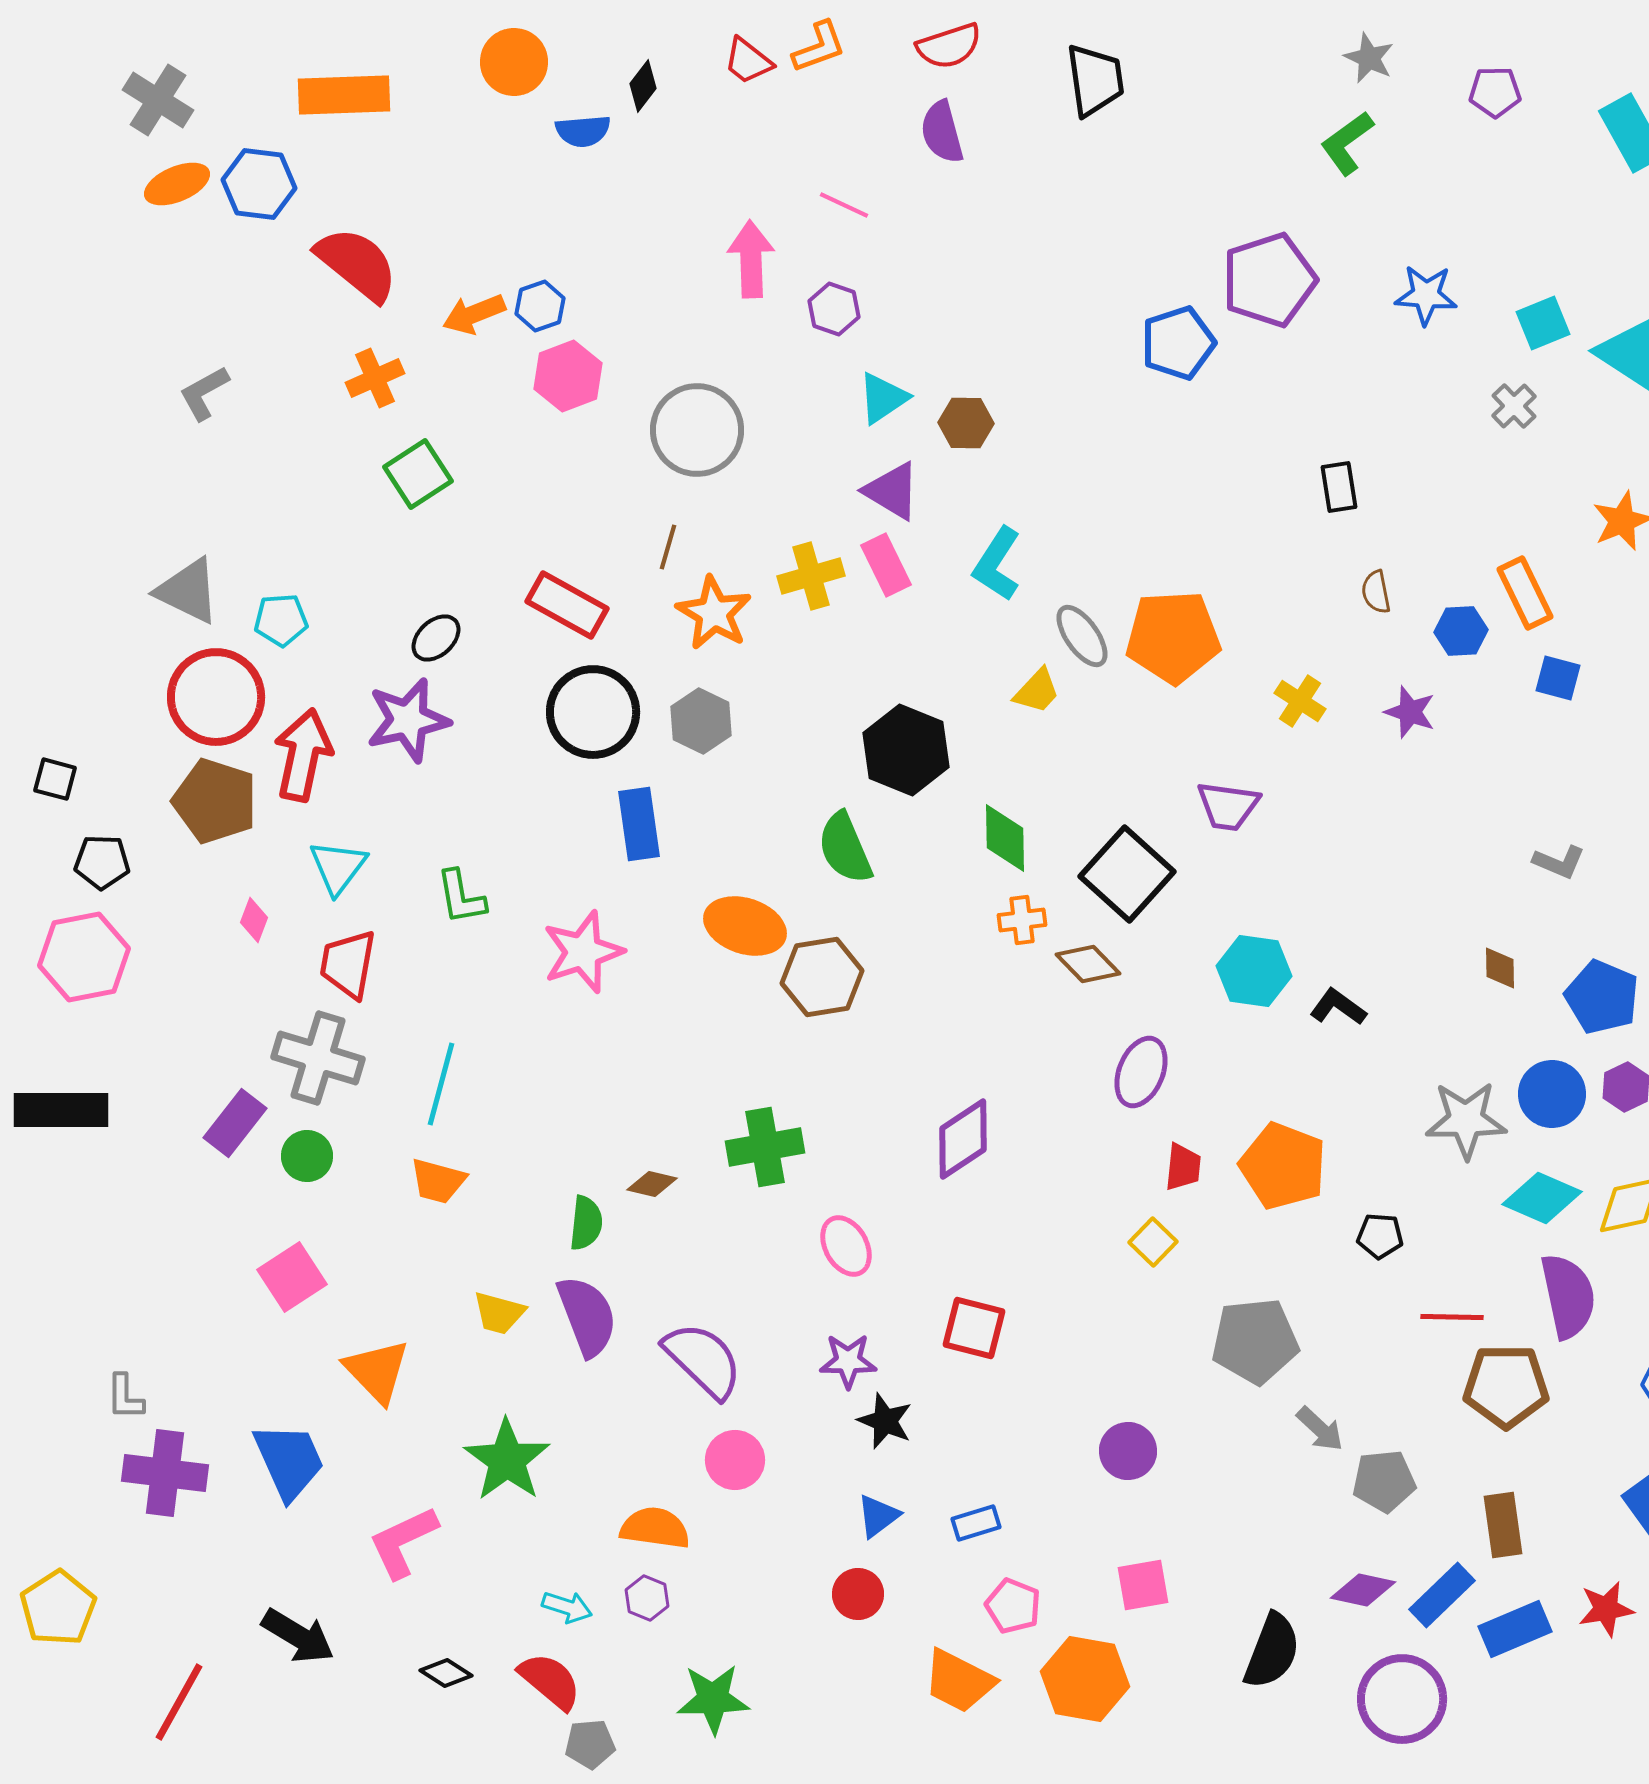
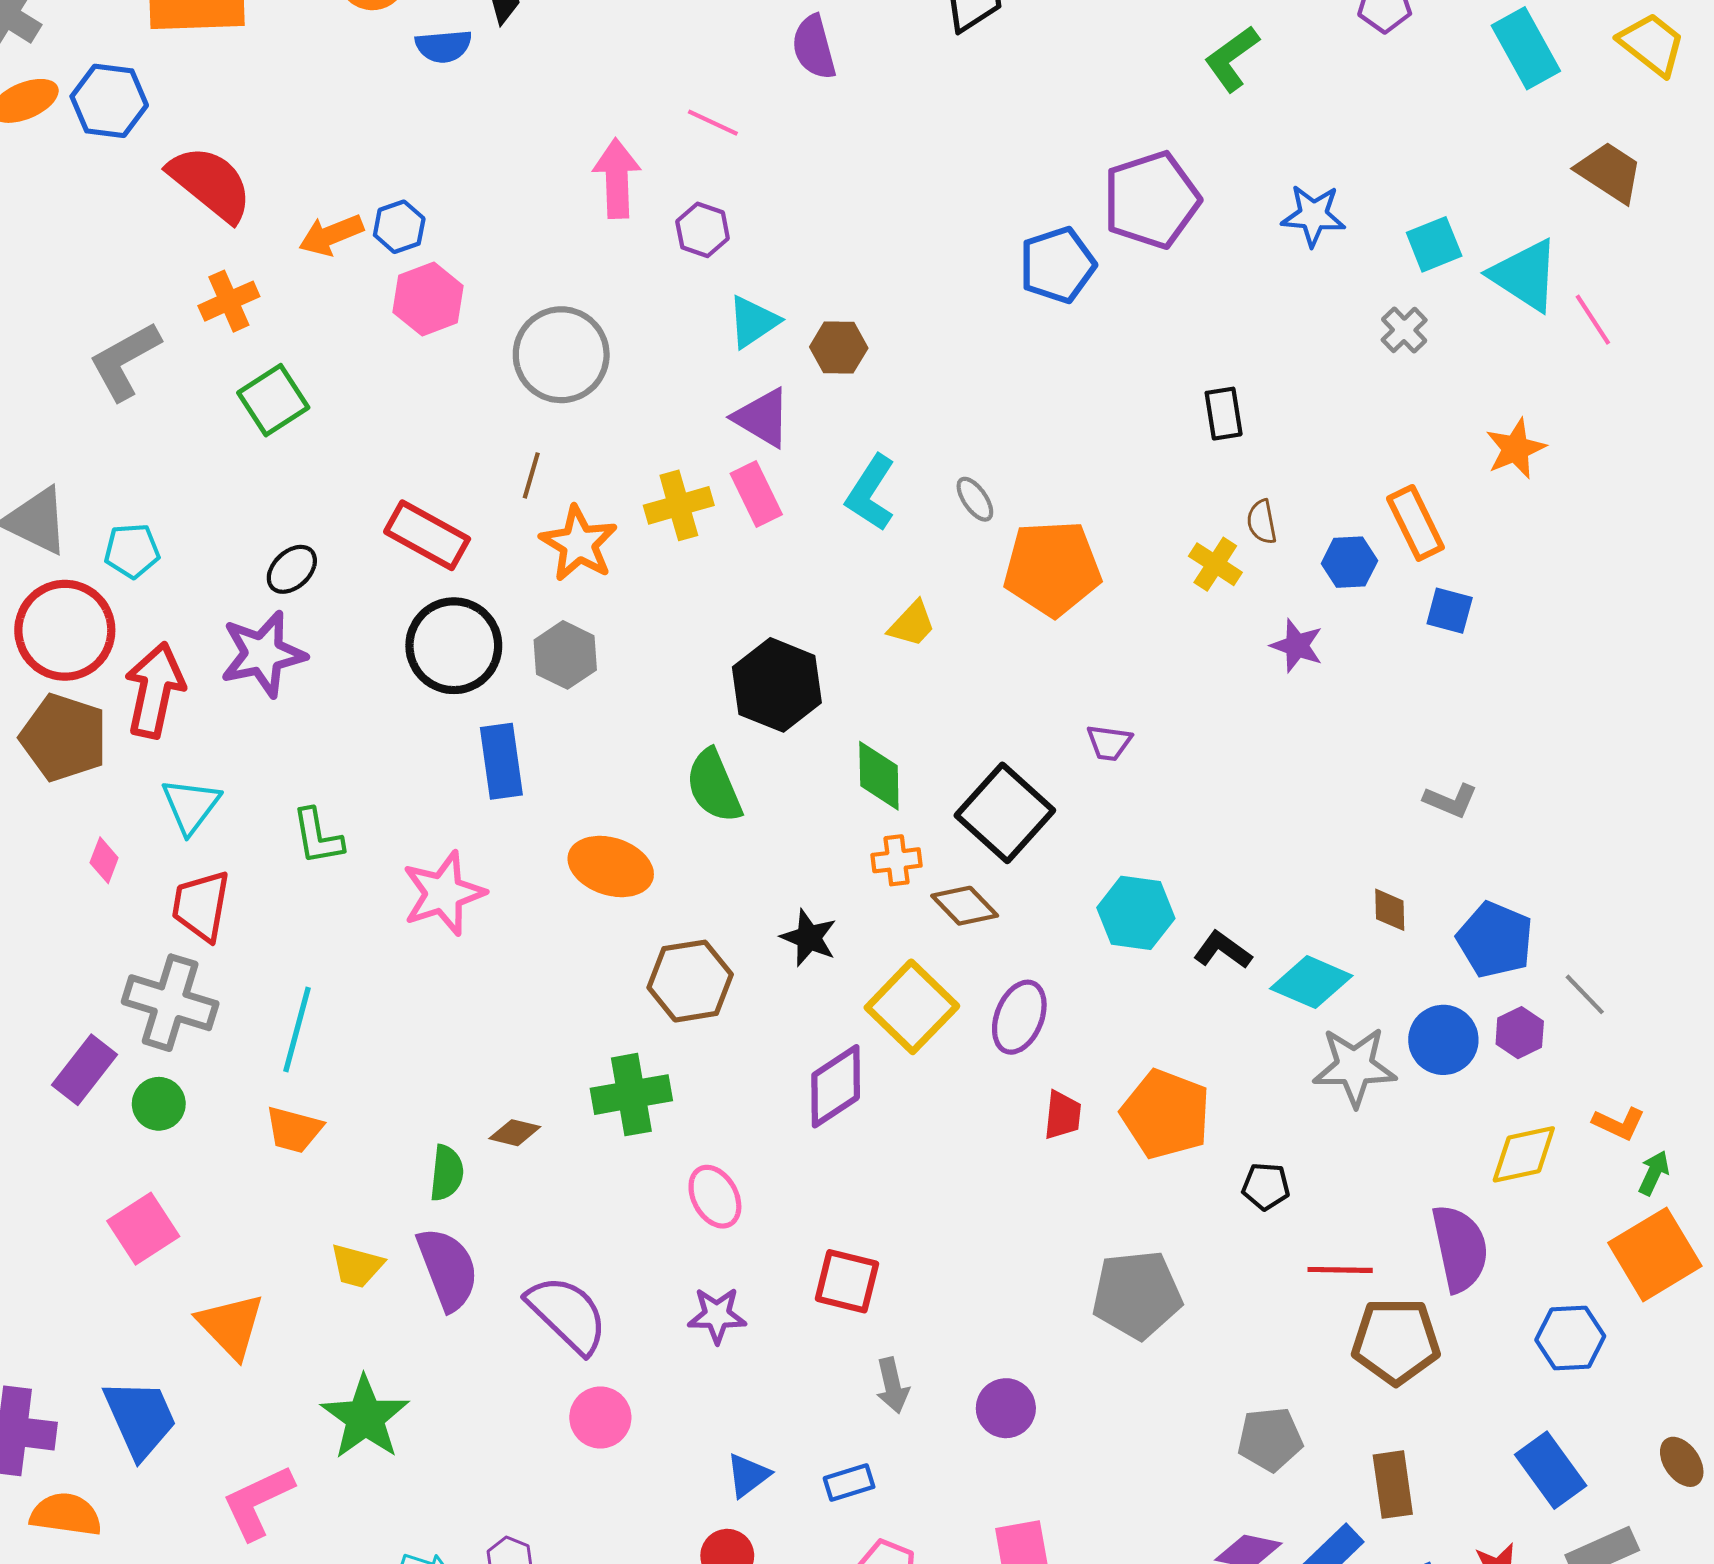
gray L-shape: (204, 393) -> (125, 361), moved, size x1.4
gray ellipse: (1082, 636) -> (975, 499), moved, size x0.7
yellow cross: (1300, 701) -> (1215, 564), moved
purple trapezoid: (1228, 806) -> (1109, 743), size x0.7
brown hexagon: (822, 977) -> (690, 981), moved
cyan diamond: (1542, 1198) -> (1311, 982), moved
yellow square: (1153, 1242) -> (912, 1007), moved, size x1.8
black star: (885, 1421) -> (809, 938), moved
gray arrow: (1320, 1429) -> (892, 1385), moved, turned 34
orange semicircle: (655, 1528) -> (66, 1514), moved

